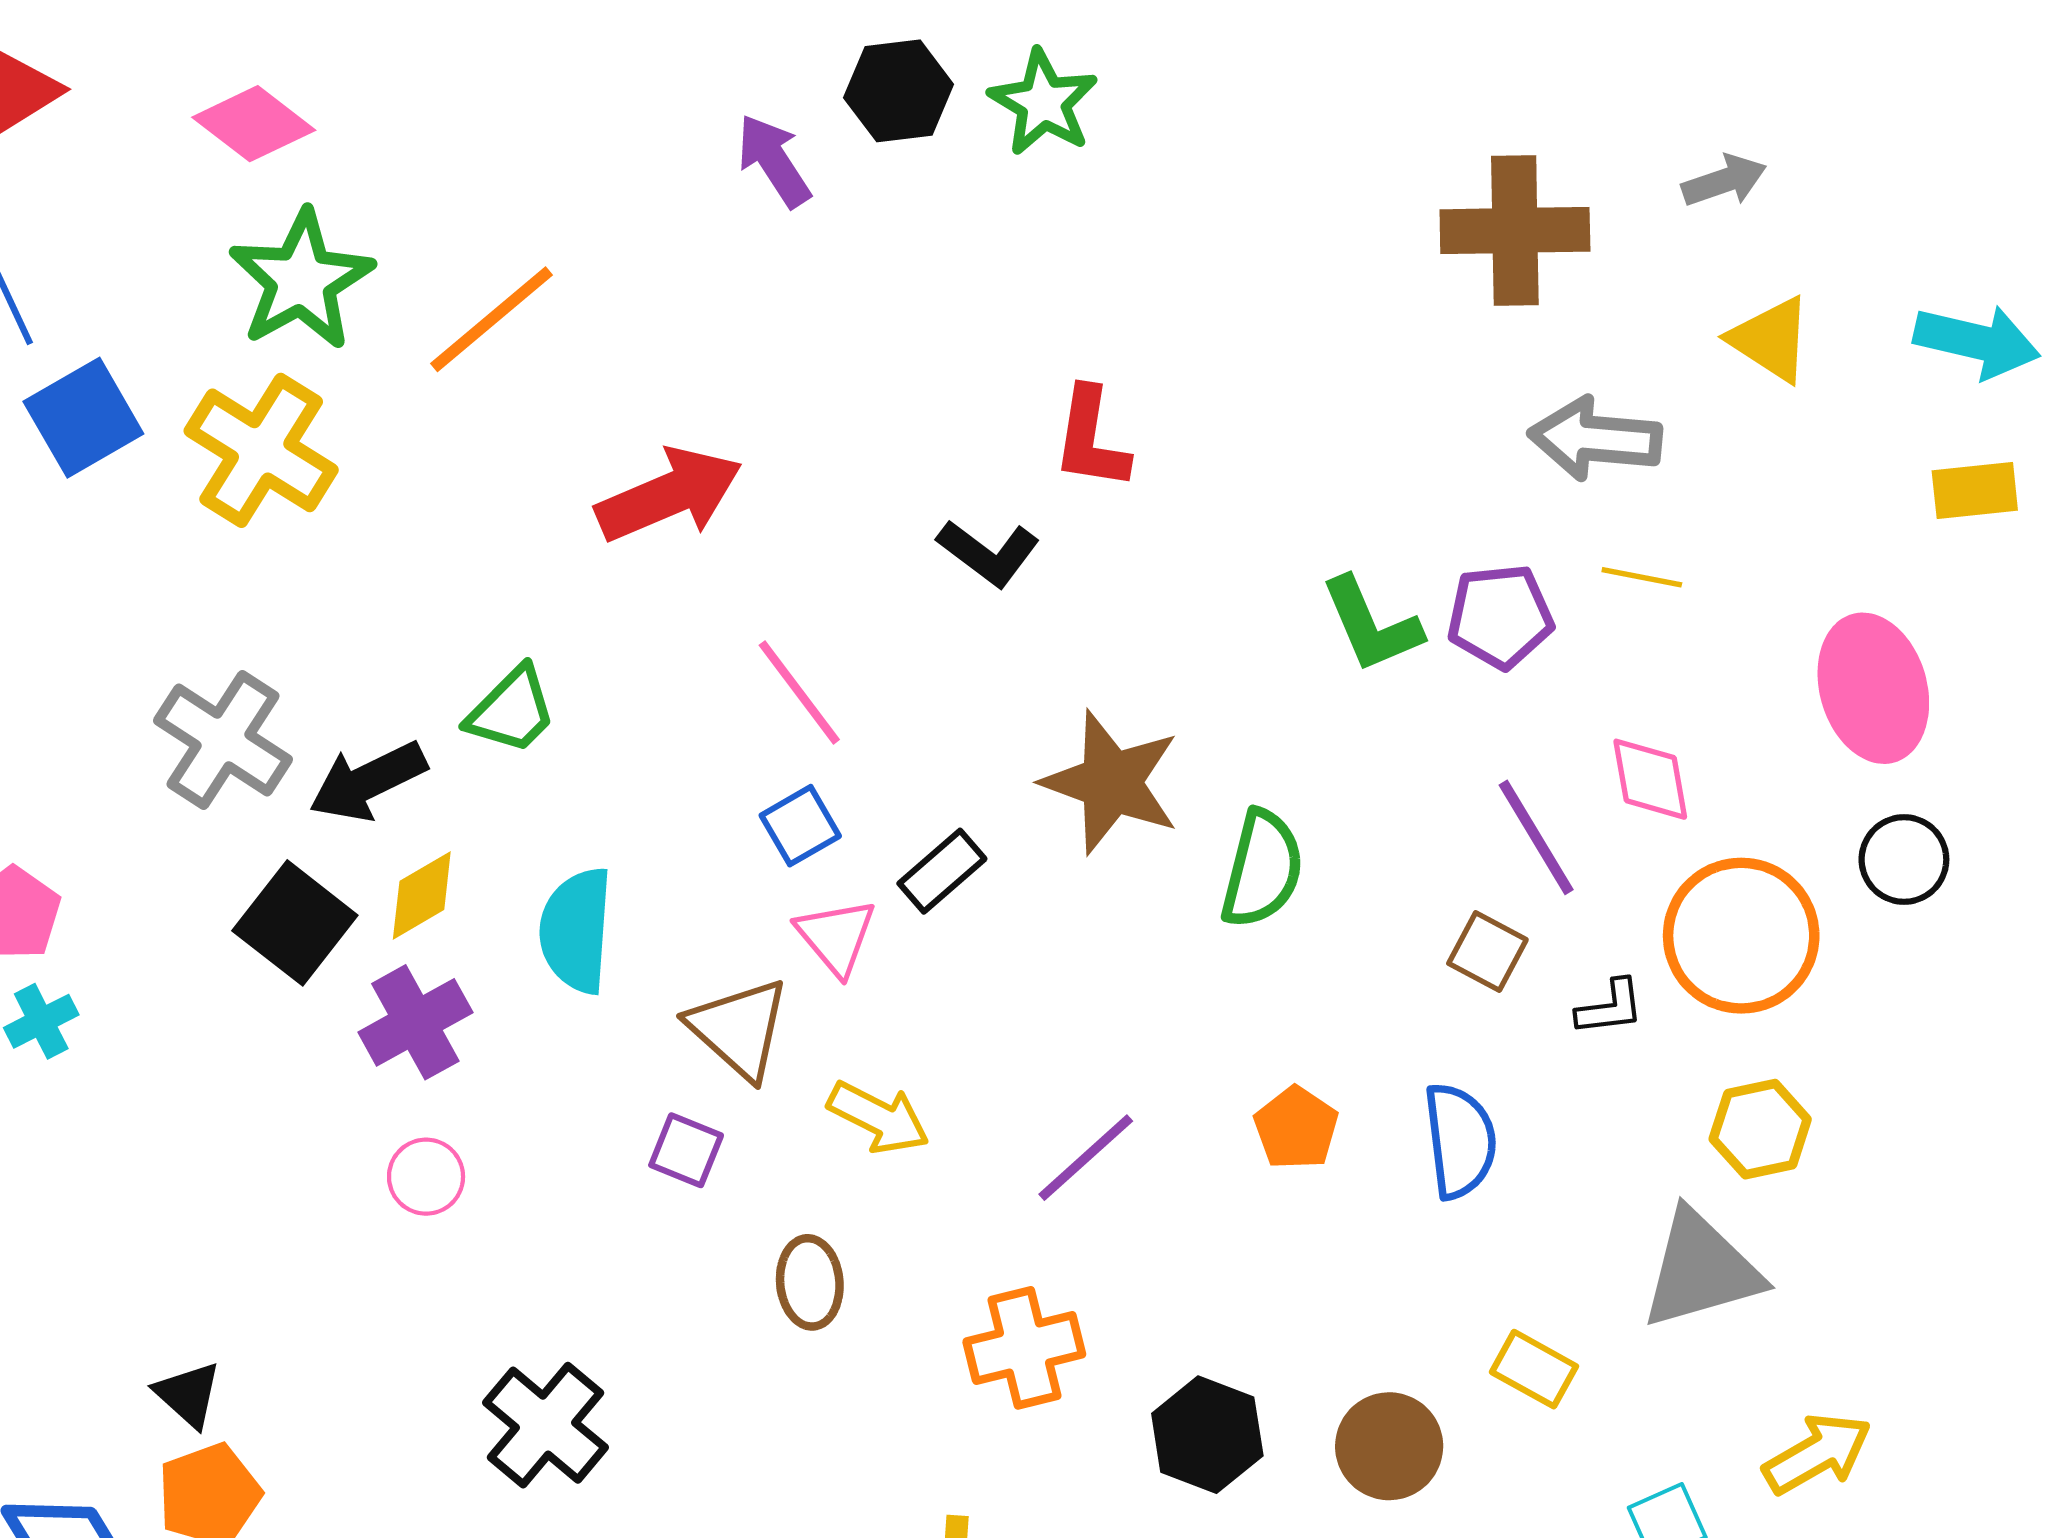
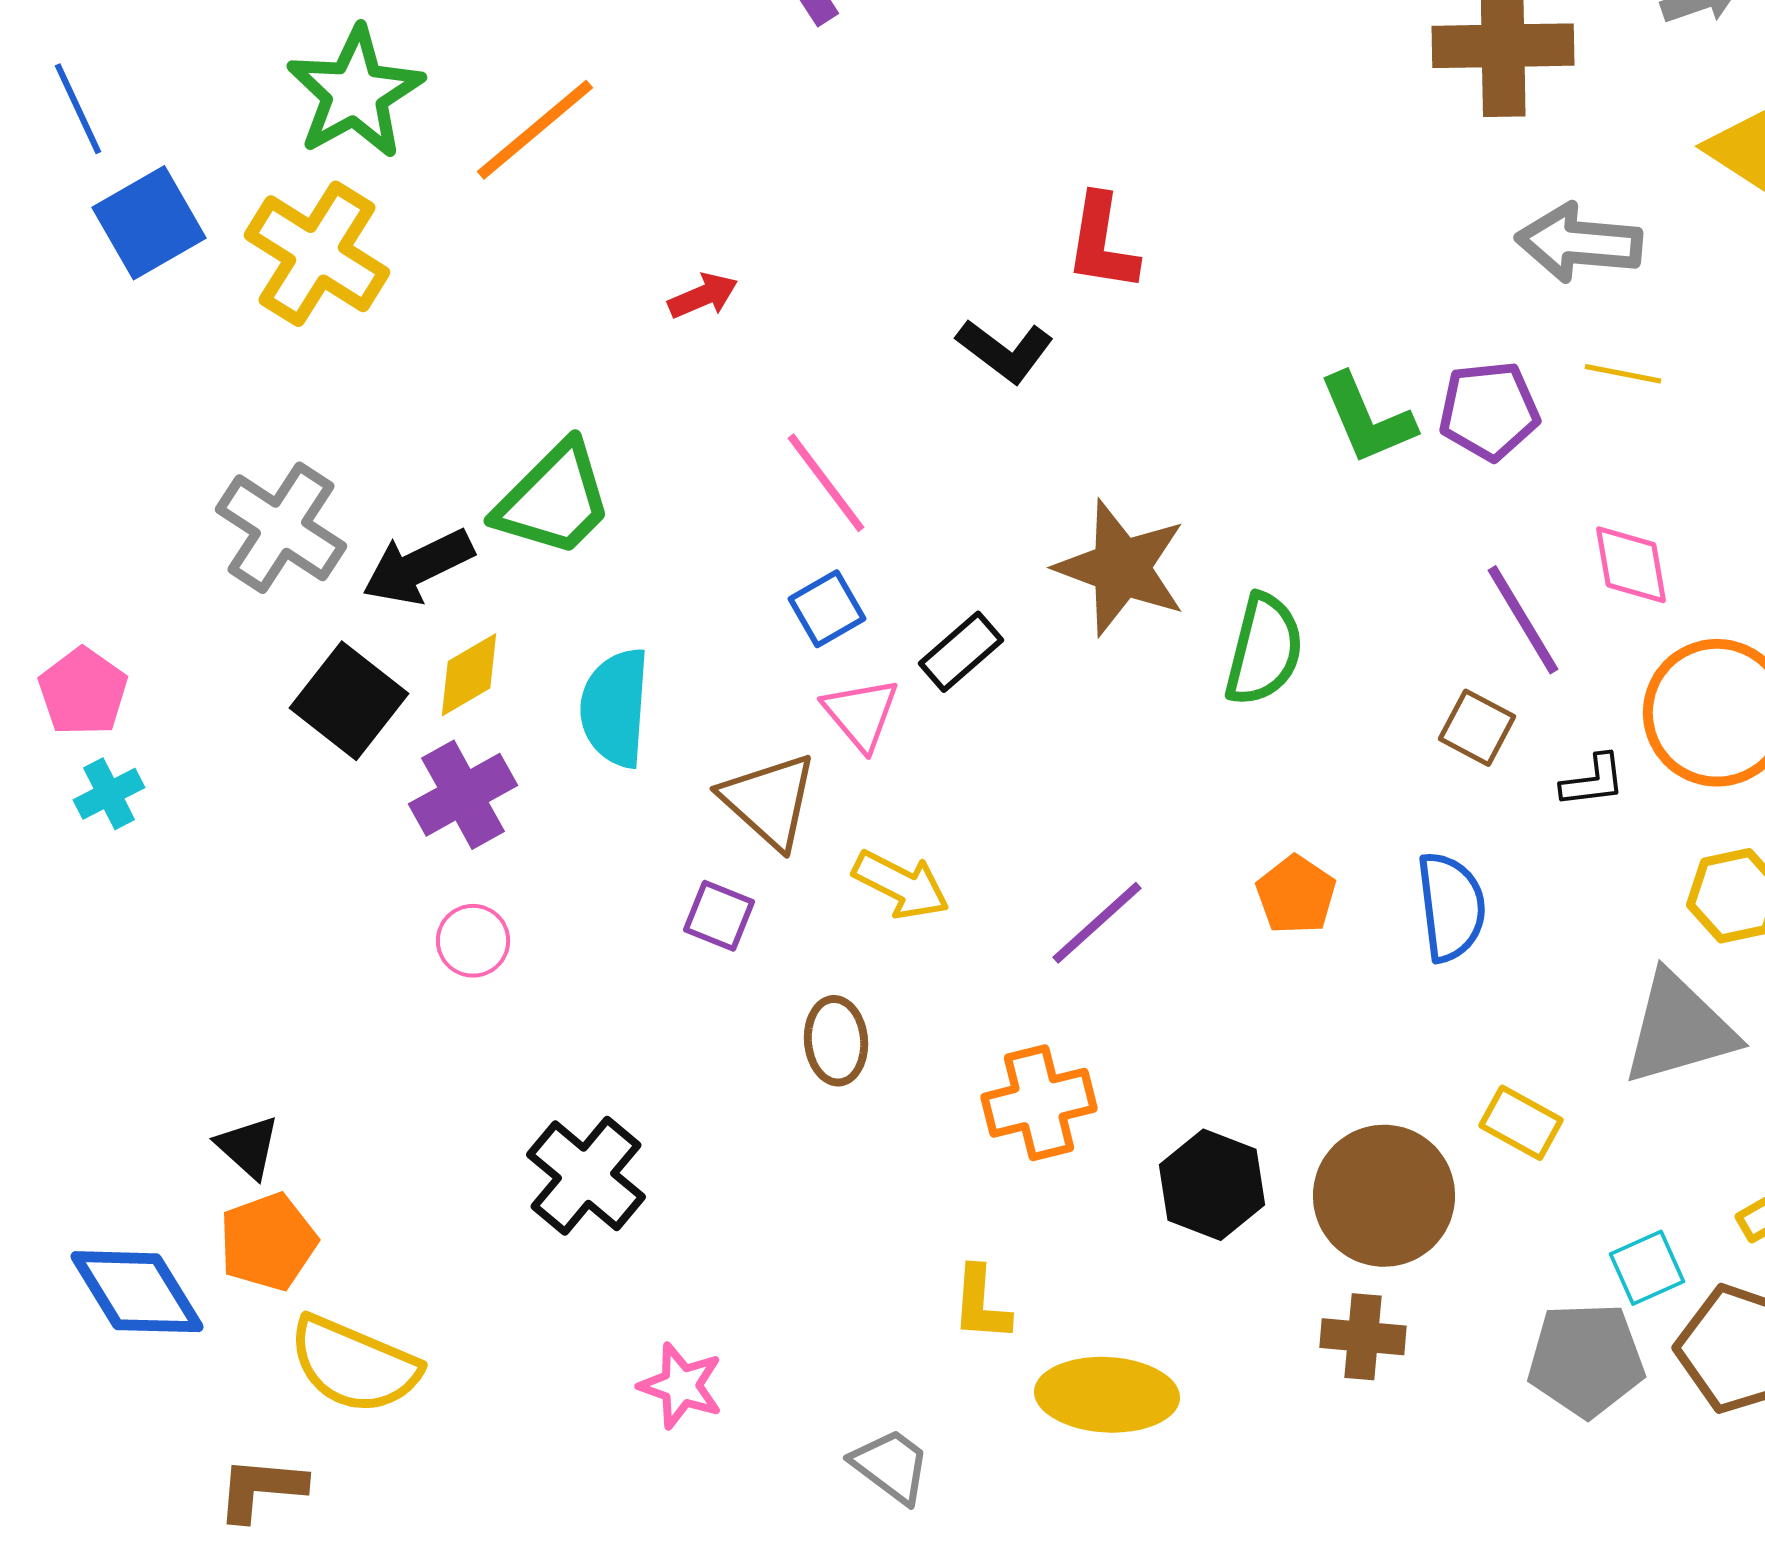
red arrow: (669, 495) -> (703, 296), size x0.5
green trapezoid: (512, 710) -> (554, 500), size x1.4
brown circle: (1389, 1446) -> (1384, 1196), size x1.4

